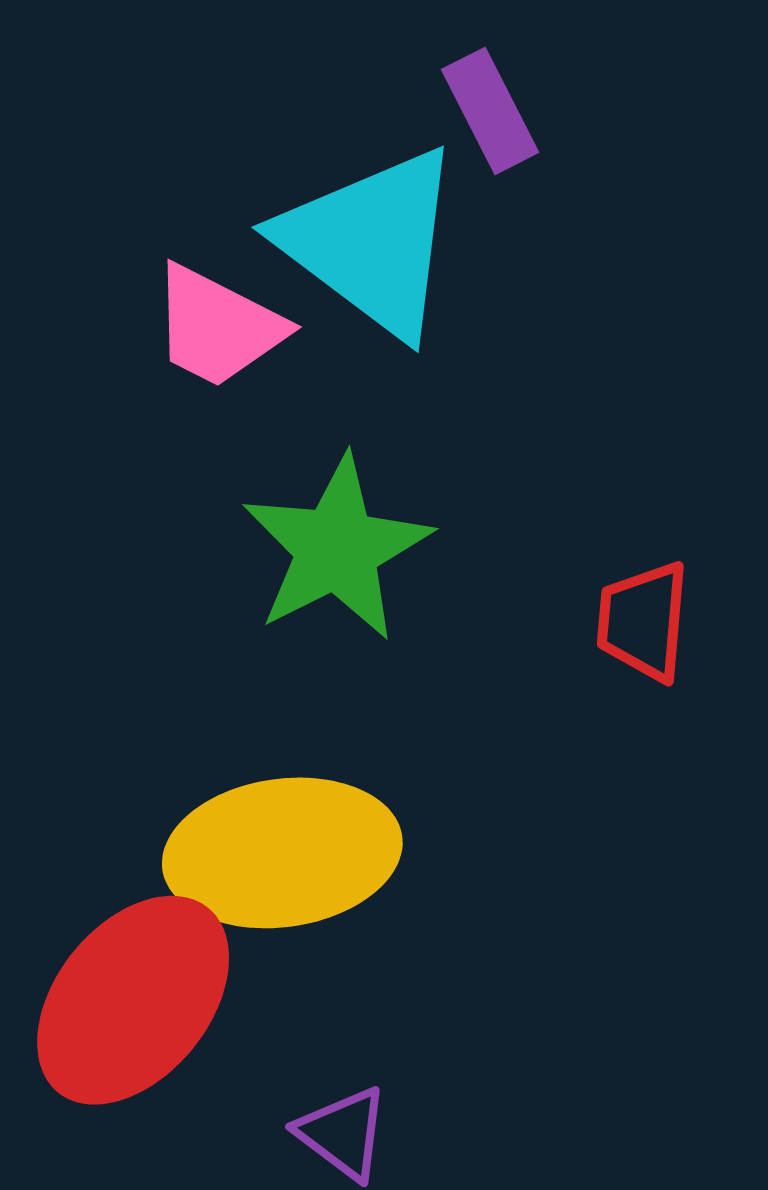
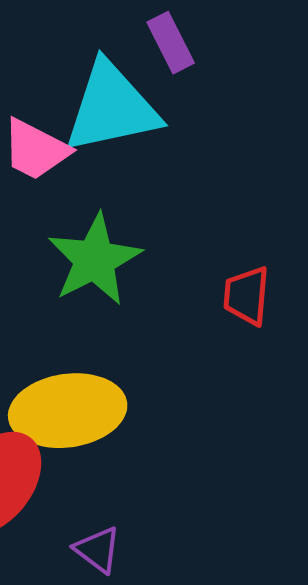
cyan triangle: (371, 242) -> (112, 108), turned -49

